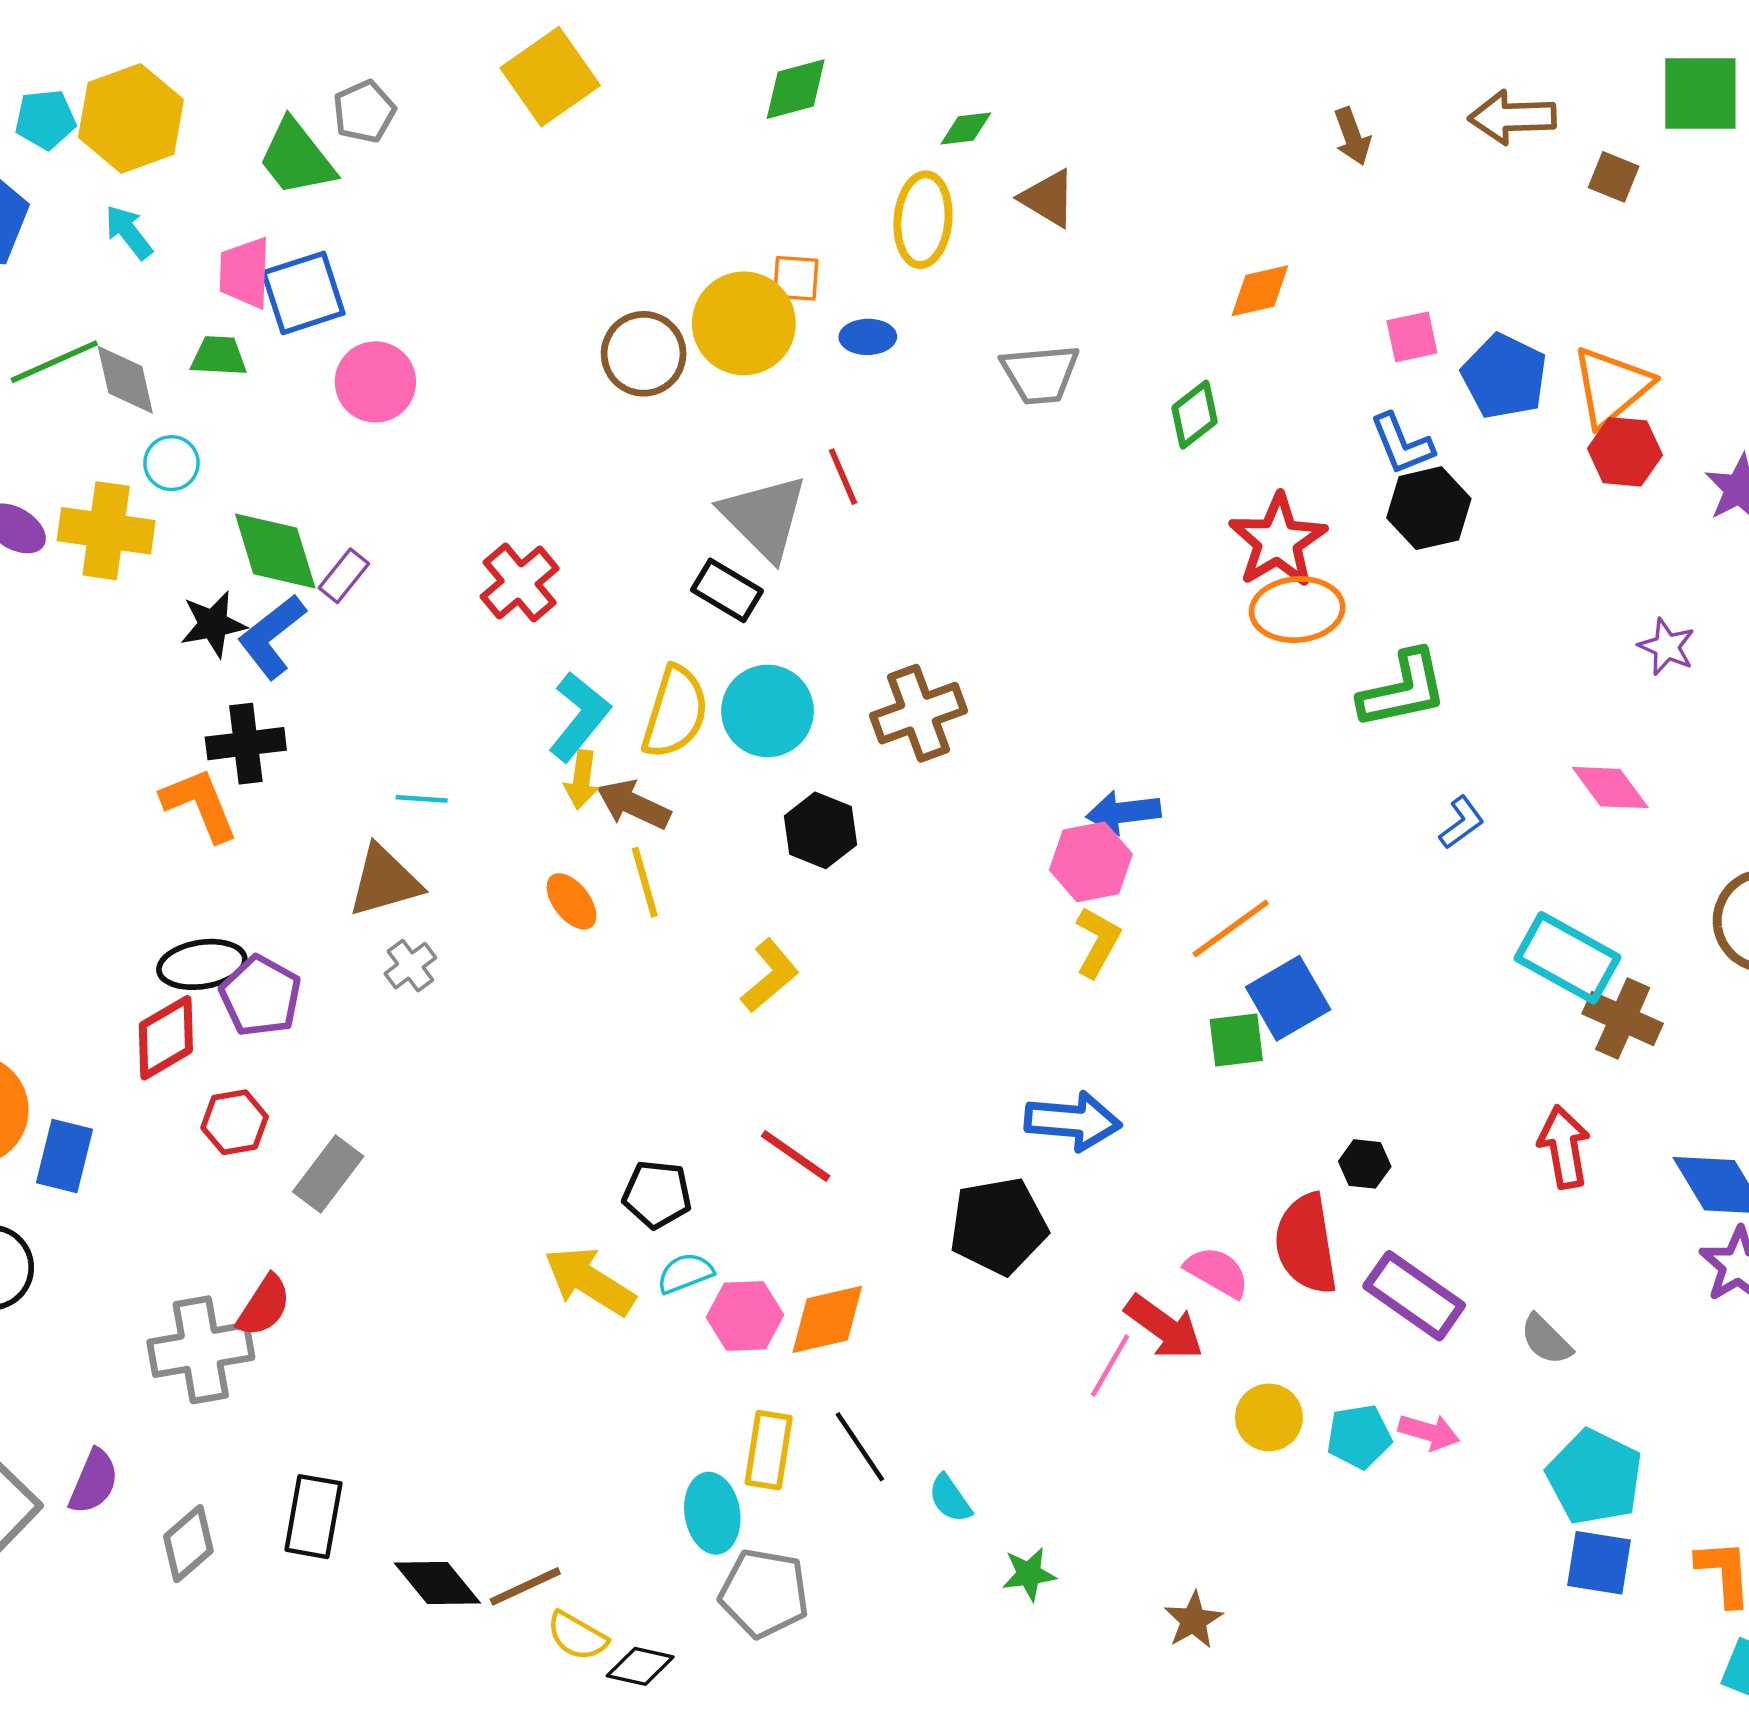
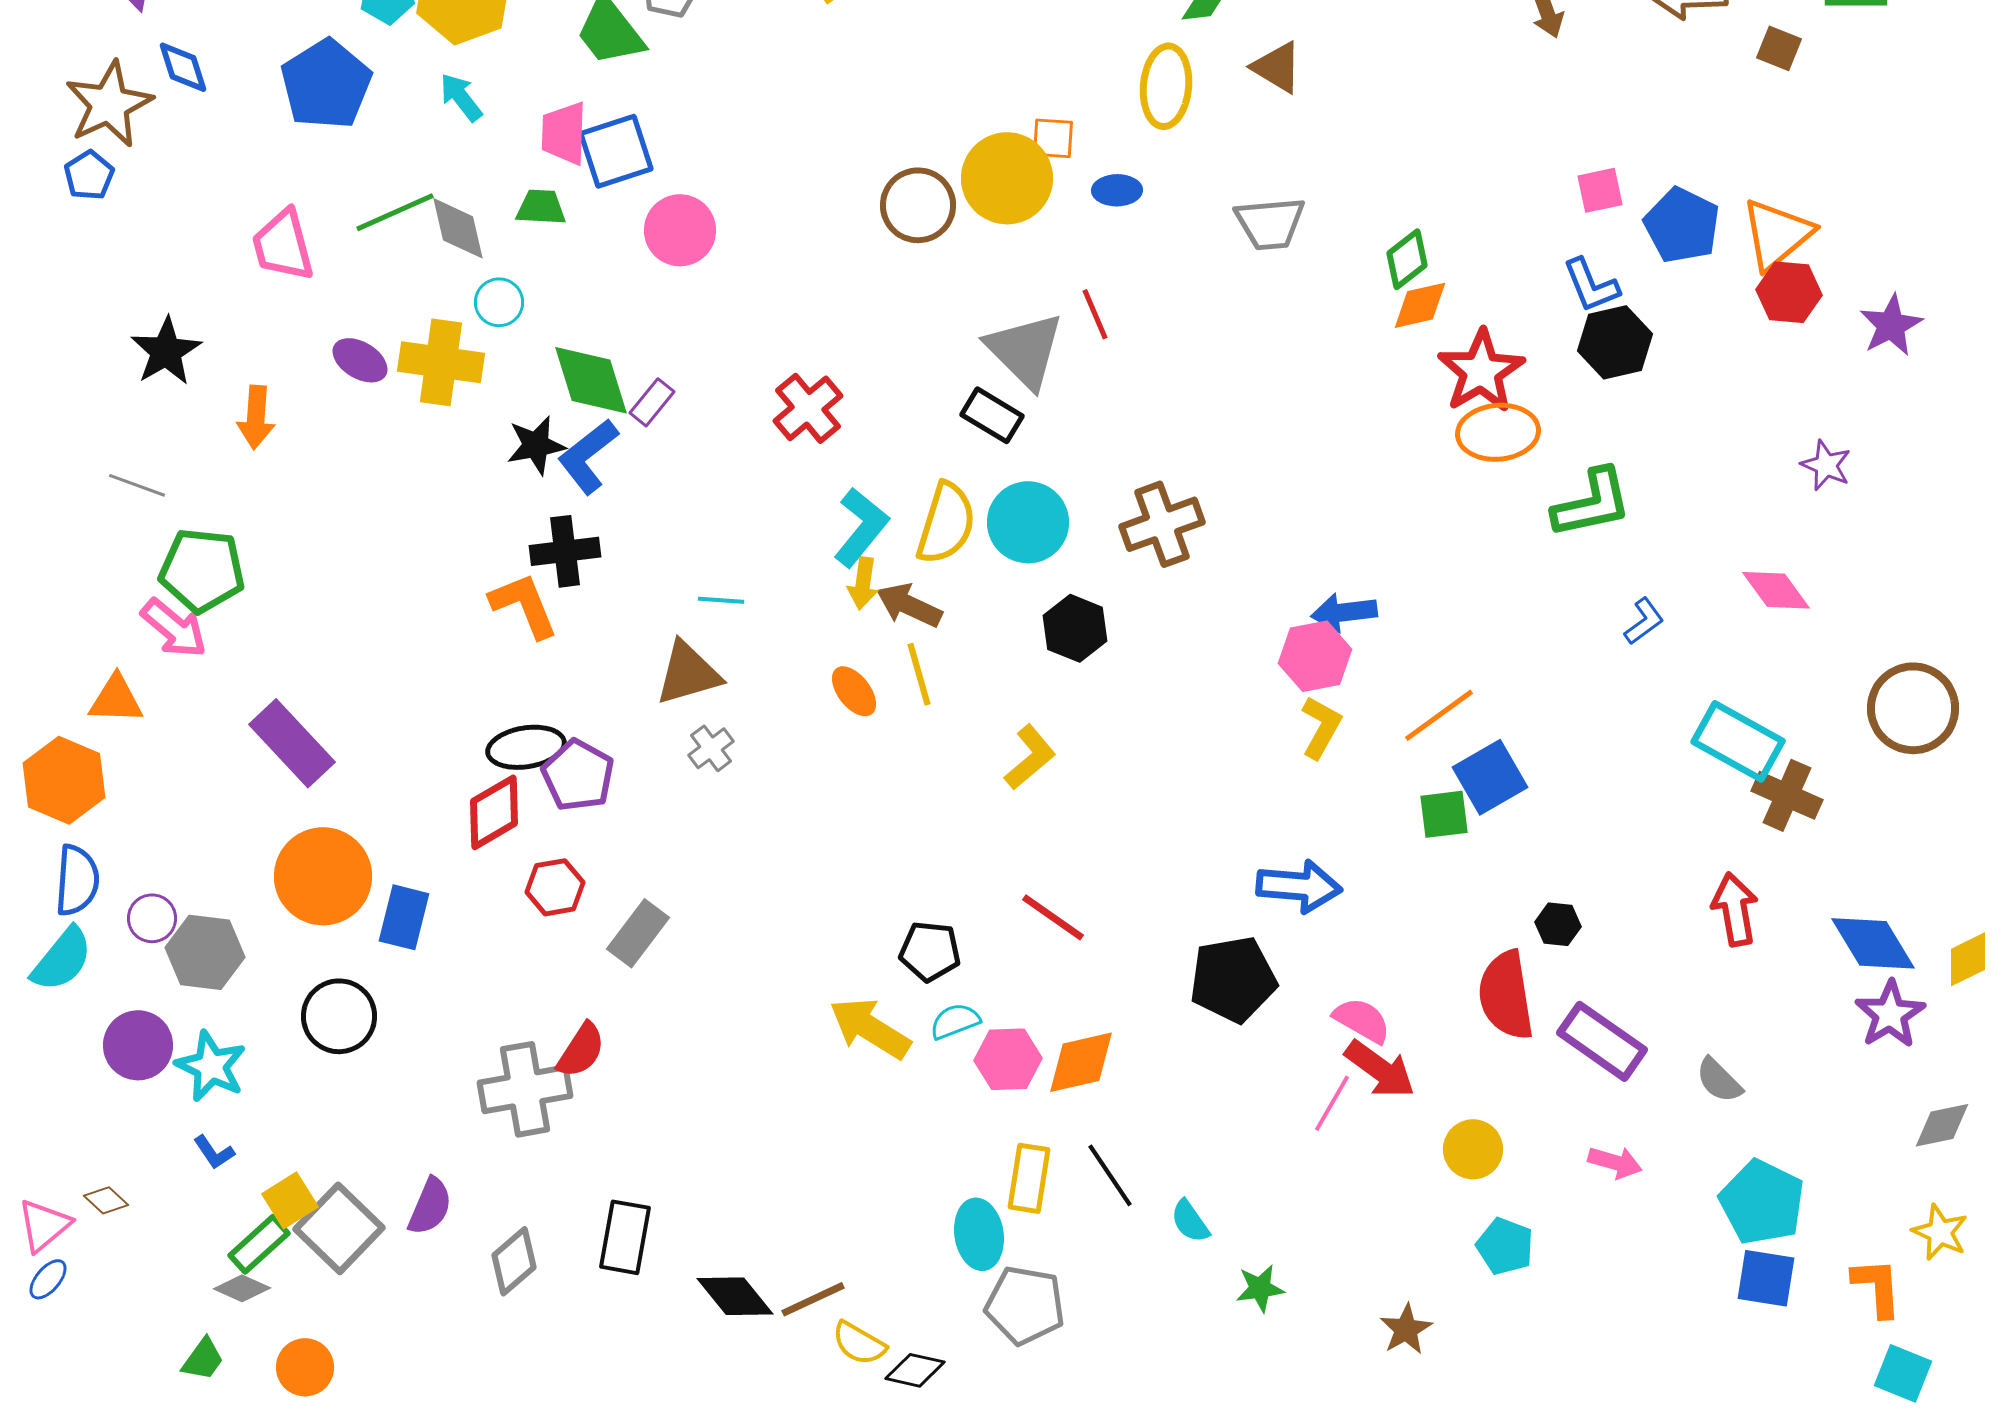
orange diamond: (1260, 291) -> (1420, 305), moved
pink semicircle: (1217, 1272) -> (1362, 1020), moved
cyan pentagon: (1359, 1437) -> (1505, 1246), moved, turned 30

